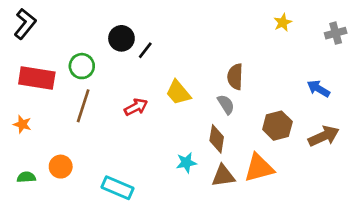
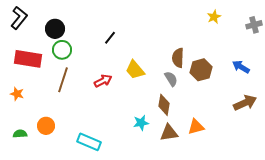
black circle: (121, 38) -> (55, 29), moved
brown hexagon: (277, 126) -> (201, 70), moved
orange triangle: (259, 168) -> (196, 127), size x0.7

